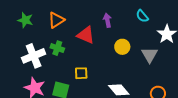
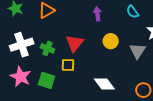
red triangle: (86, 35) -> (75, 43), moved, turned 42
green cross: (57, 48) -> (47, 48), moved

